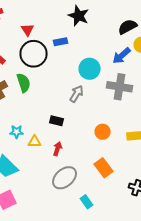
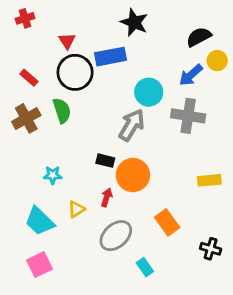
blue rectangle: (61, 42) -> (111, 57), size x1.6
gray arrow: (77, 94) -> (132, 125), size x1.4
orange circle: (103, 132) -> (133, 175), moved, size x1.6
yellow triangle: (35, 142) -> (76, 209), moved, turned -32

